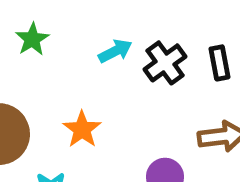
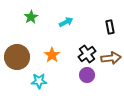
black cross: (165, 63) -> (87, 54), moved

